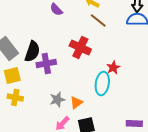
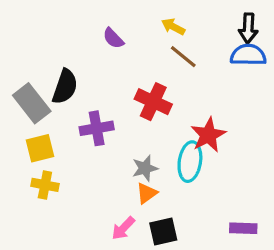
black semicircle: (32, 52) -> (65, 87), moved
red star: (113, 68) -> (208, 135), size x1.5
gray star: (57, 100) -> (145, 168), moved

